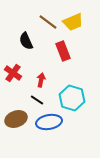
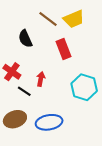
cyan hexagon: (72, 98) -> (84, 87), moved
black line: (37, 100) -> (24, 91), moved

